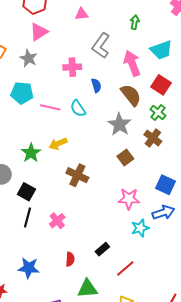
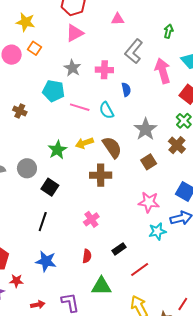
gray star: (28, 58) -> (72, 68), moved
brown semicircle: (131, 95) -> (112, 147), moved
brown cross: (77, 175) -> (101, 175), turned -30
black line: (28, 217) -> (43, 222), moved
pink cross: (57, 221) -> (91, 219), moved

